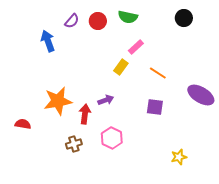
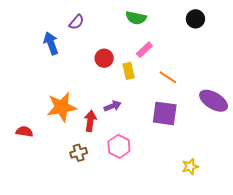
red circle: (98, 21) -> (104, 58), moved
yellow rectangle: (121, 67) -> (129, 71), turned -49
purple square: (155, 107) -> (165, 113), size x1.4

